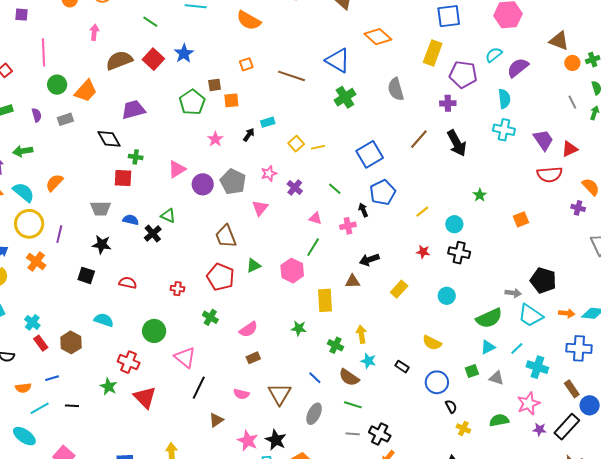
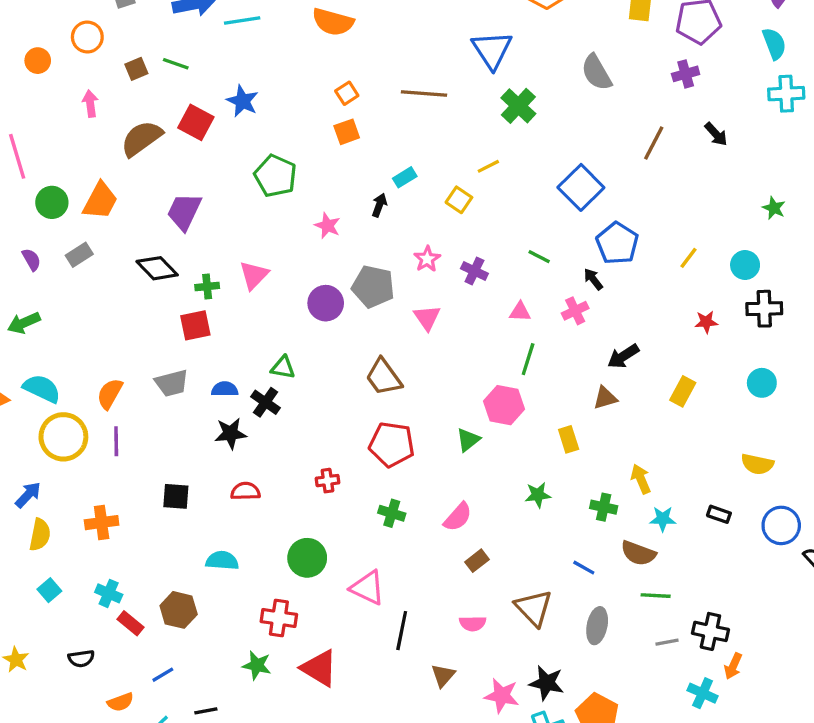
blue triangle: (338, 61) -> (492, 50), turned 40
brown square: (215, 85) -> (136, 69), moved
orange square: (231, 100) -> (347, 132), moved
purple trapezoid: (133, 110) -> (184, 212), turned -35
black arrow: (457, 143) -> (716, 134), size x0.6
yellow line: (318, 147) -> (488, 166), moved
pink triangle: (177, 169) -> (254, 275), moved
orange semicircle: (54, 183) -> (110, 394), moved
black star: (102, 245) -> (231, 433), moved
orange cross: (36, 261) -> (102, 523), moved, turned -30
green triangle: (253, 266) -> (468, 440), moved
yellow rectangle: (325, 300) -> (569, 439), size x0.7

